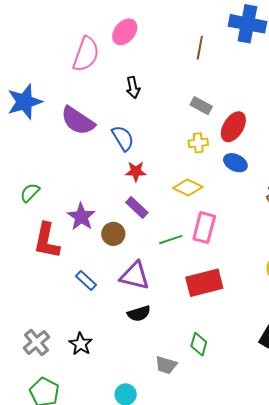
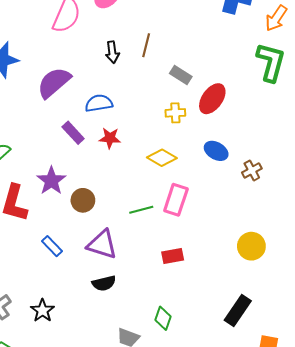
brown line: (200, 48) -> (146, 45), moved
purple semicircle: (78, 121) -> (54, 83), turned 102
blue semicircle: (123, 138) -> (99, 103), turned -72
blue ellipse: (235, 163) -> (216, 151), moved
purple rectangle: (137, 207) -> (73, 133), moved
red rectangle: (204, 283) -> (173, 256), size x0.6

